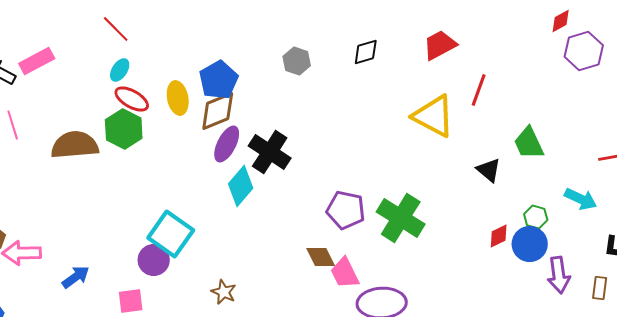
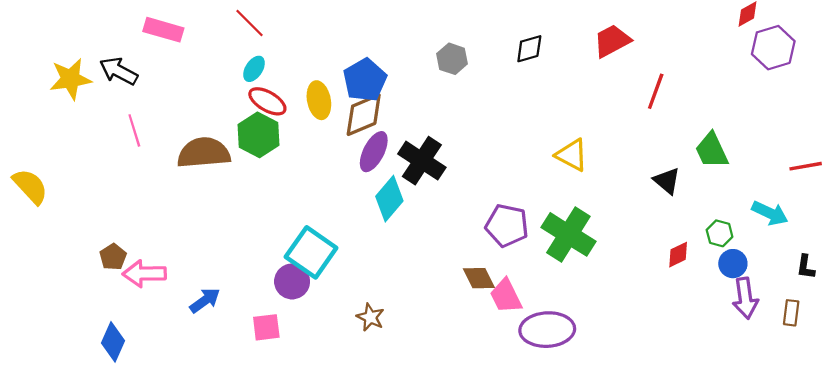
pink rectangle: (37, 61) -> (163, 30), moved, turned 44
yellow triangle: (434, 116) -> (572, 155), moved, size x0.7
blue circle: (530, 244) -> (733, 264), moved, size x0.7

